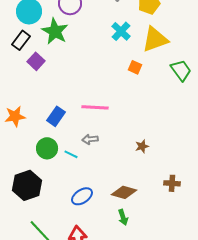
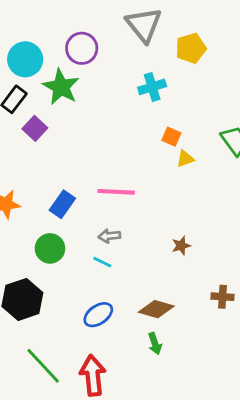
cyan cross: (121, 31) -> (152, 87), turned 30
yellow triangle: (155, 39) -> (185, 159), moved, size x0.5
cyan line: (71, 154) -> (102, 262), moved

